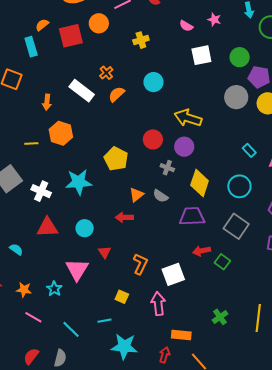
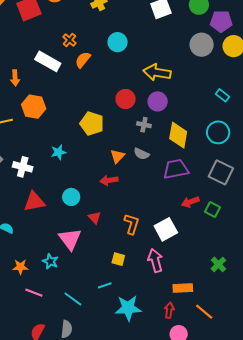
cyan star: (79, 182) -> (58, 152), size x0.6

